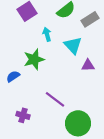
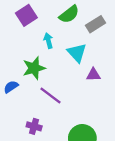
purple line: (55, 99) -> (50, 96), moved
purple cross: (23, 115) -> (34, 126), moved

